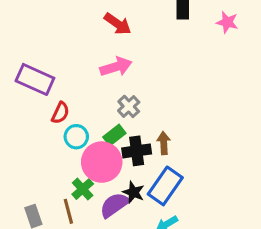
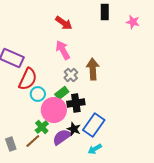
pink arrow: (116, 67) -> (63, 50), turned -102
red semicircle: (60, 113) -> (28, 79), size x1.6
brown arrow: (164, 143) -> (93, 69), moved, size x1.5
brown line: (68, 211) -> (33, 141), turned 63

